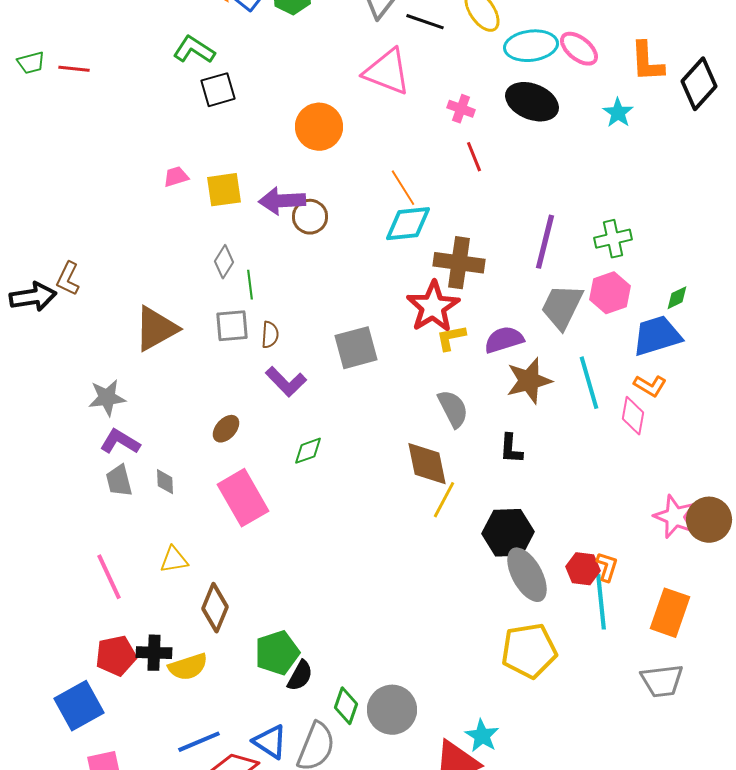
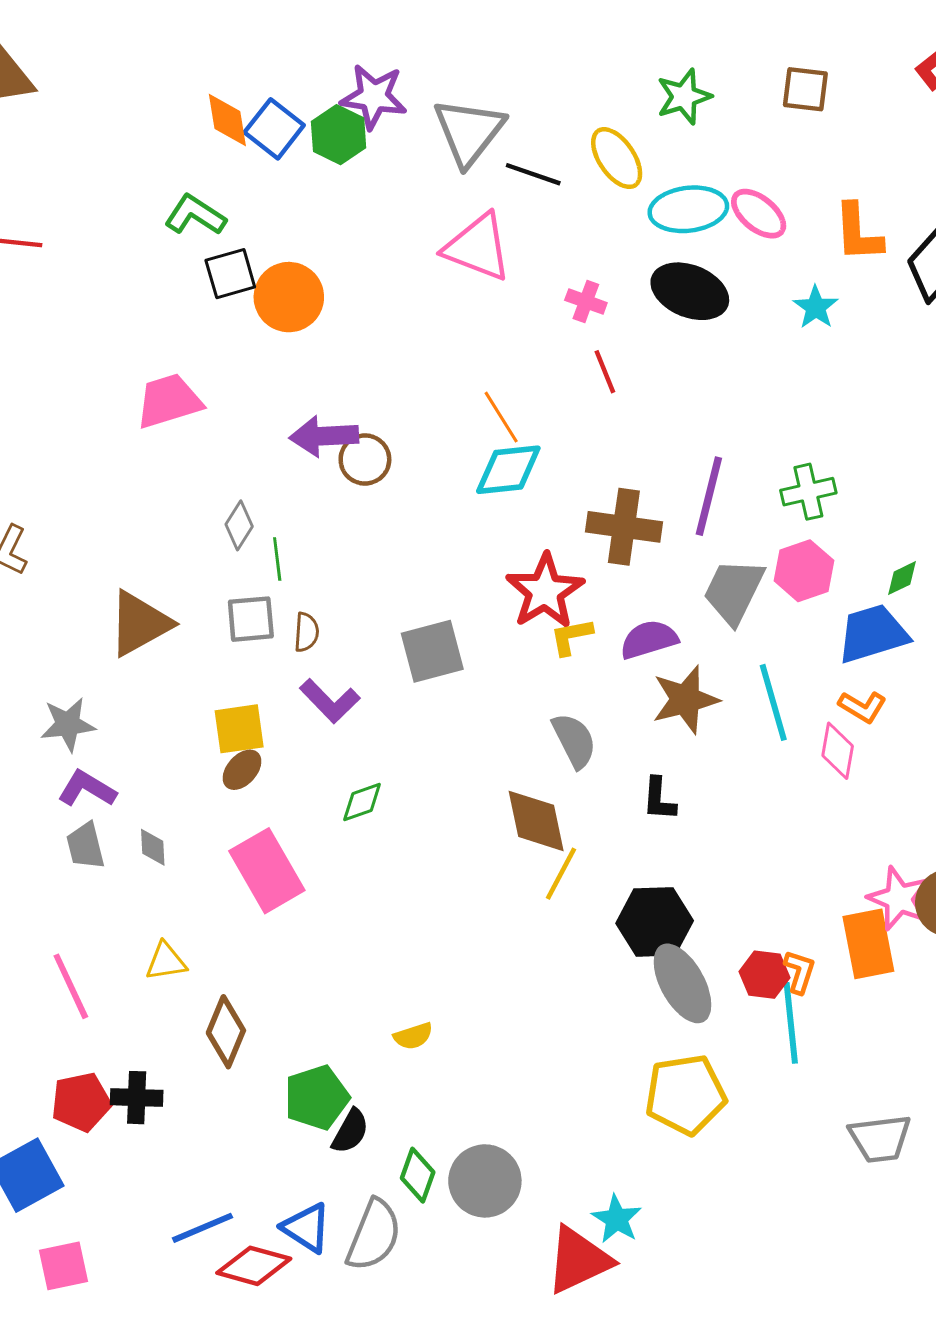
orange circle: (319, 127) -> (289, 297), moved
pink trapezoid: (176, 177) -> (169, 401), size x1.8
yellow square: (224, 190) -> (239, 729), moved
brown cross: (459, 263) -> (624, 527), moved
orange rectangle: (670, 613) -> (868, 944), moved, turned -30
yellow semicircle: (188, 667) -> (413, 1036), moved, size x0.7

